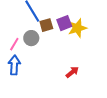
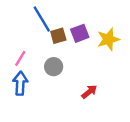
yellow star: (77, 28) -> (108, 39), moved
gray circle: (31, 38) -> (54, 67), moved

